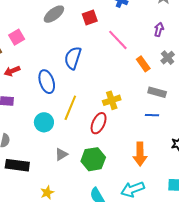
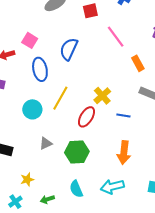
pink square: (17, 37) -> (30, 40), moved, turned -35
yellow cross: (112, 100) -> (102, 96), turned -30
blue line: (152, 115) -> (123, 115), moved

